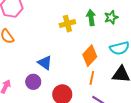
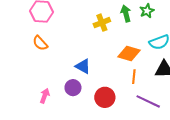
orange diamond: (90, 56) -> (129, 53), turned 70

